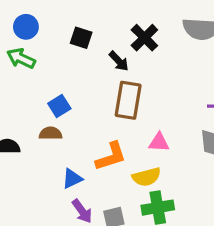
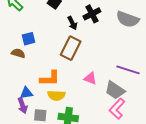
pink triangle: (159, 142) -> (90, 78), moved
yellow semicircle: (146, 177) -> (56, 95), moved
blue triangle: (72, 179) -> (26, 93), moved

